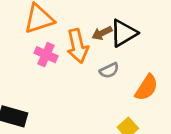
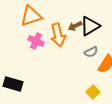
gray semicircle: (109, 70) -> (91, 52), moved

